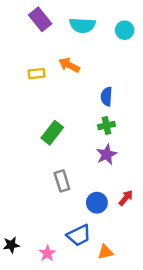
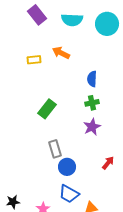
cyan circle: (125, 30) -> (107, 24), size x1.5
blue circle: (97, 203) -> (67, 167), moved
blue trapezoid: (79, 235) -> (69, 194), turned 55

